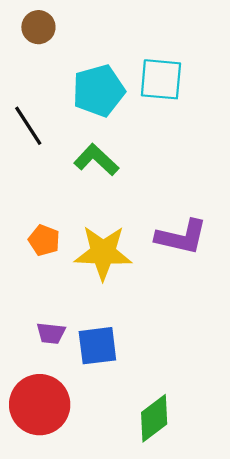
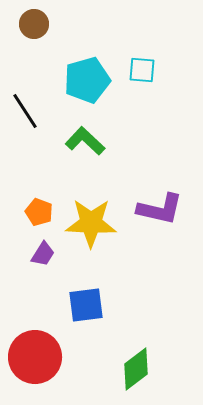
cyan square: (161, 79) -> (142, 70), size x0.7
purple trapezoid: (51, 333) -> (43, 254), moved, turned -64

